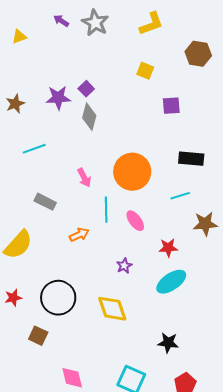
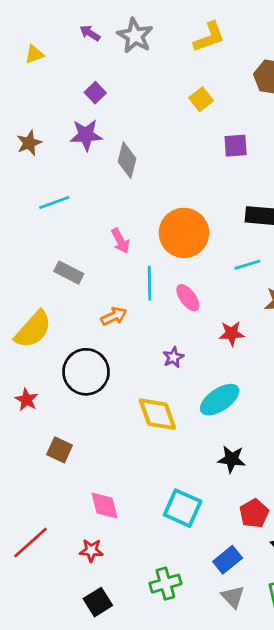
yellow square: (145, 71) -> (201, 99), turned 30
purple square: (86, 89) -> (95, 93), moved
cyan ellipse: (171, 282) -> (220, 400), moved
red star: (13, 298) -> (26, 400), turned -30
black circle: (58, 298) -> (86, 372), moved

